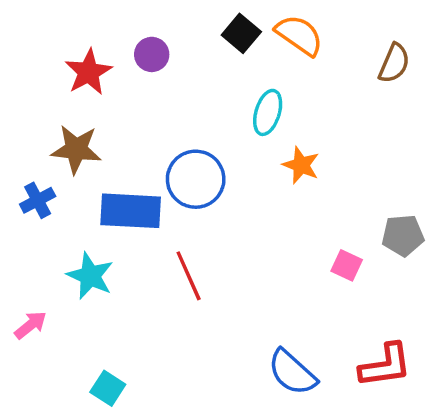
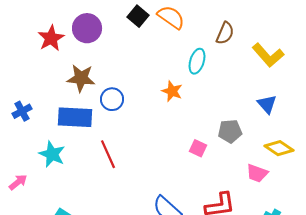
purple circle: (152, 54) -> (87, 28), size x1.5
cyan ellipse: (268, 112) -> (197, 61), moved
brown star: (76, 149) -> (81, 78), moved
blue circle: (196, 179) -> (112, 99), size x0.7

